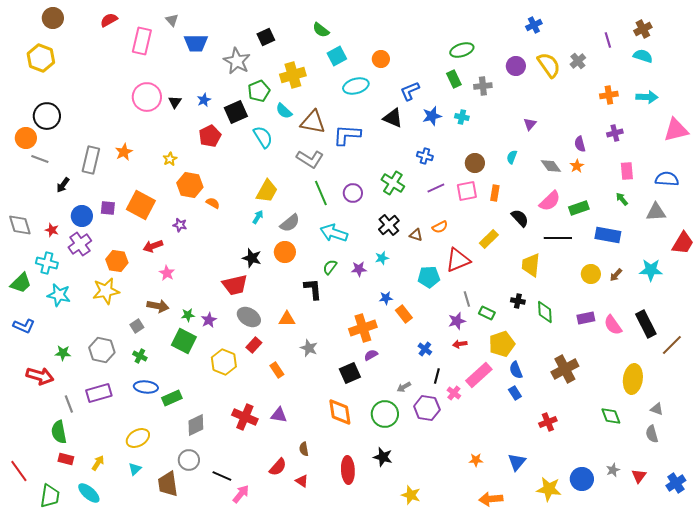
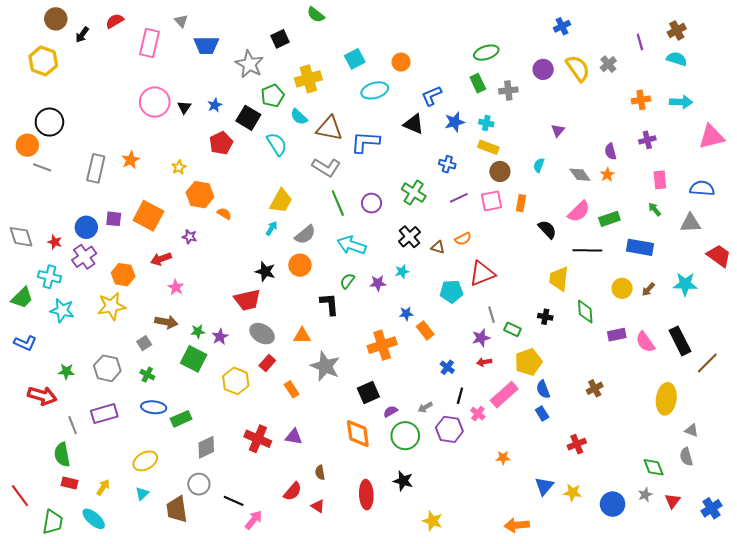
green semicircle: (321, 30) -> (316, 15), moved
black square: (236, 112) -> (248, 118), turned -35
black arrow: (63, 185) -> (82, 35), moved
yellow rectangle: (489, 239) -> (488, 147), moved, turned 66
red trapezoid: (683, 243) -> (719, 256), turned -85
green diamond: (545, 312) -> (585, 311), moved
gray star: (309, 348) -> (325, 366), size x1.6
purple semicircle: (371, 355) -> (390, 411), moved
brown cross: (565, 369) -> (595, 388), size x0.6
green diamond: (611, 416) -> (654, 467), moved
orange star: (476, 460) -> (503, 458), moved
yellow star: (549, 489) -> (573, 492), moved, size x0.7

